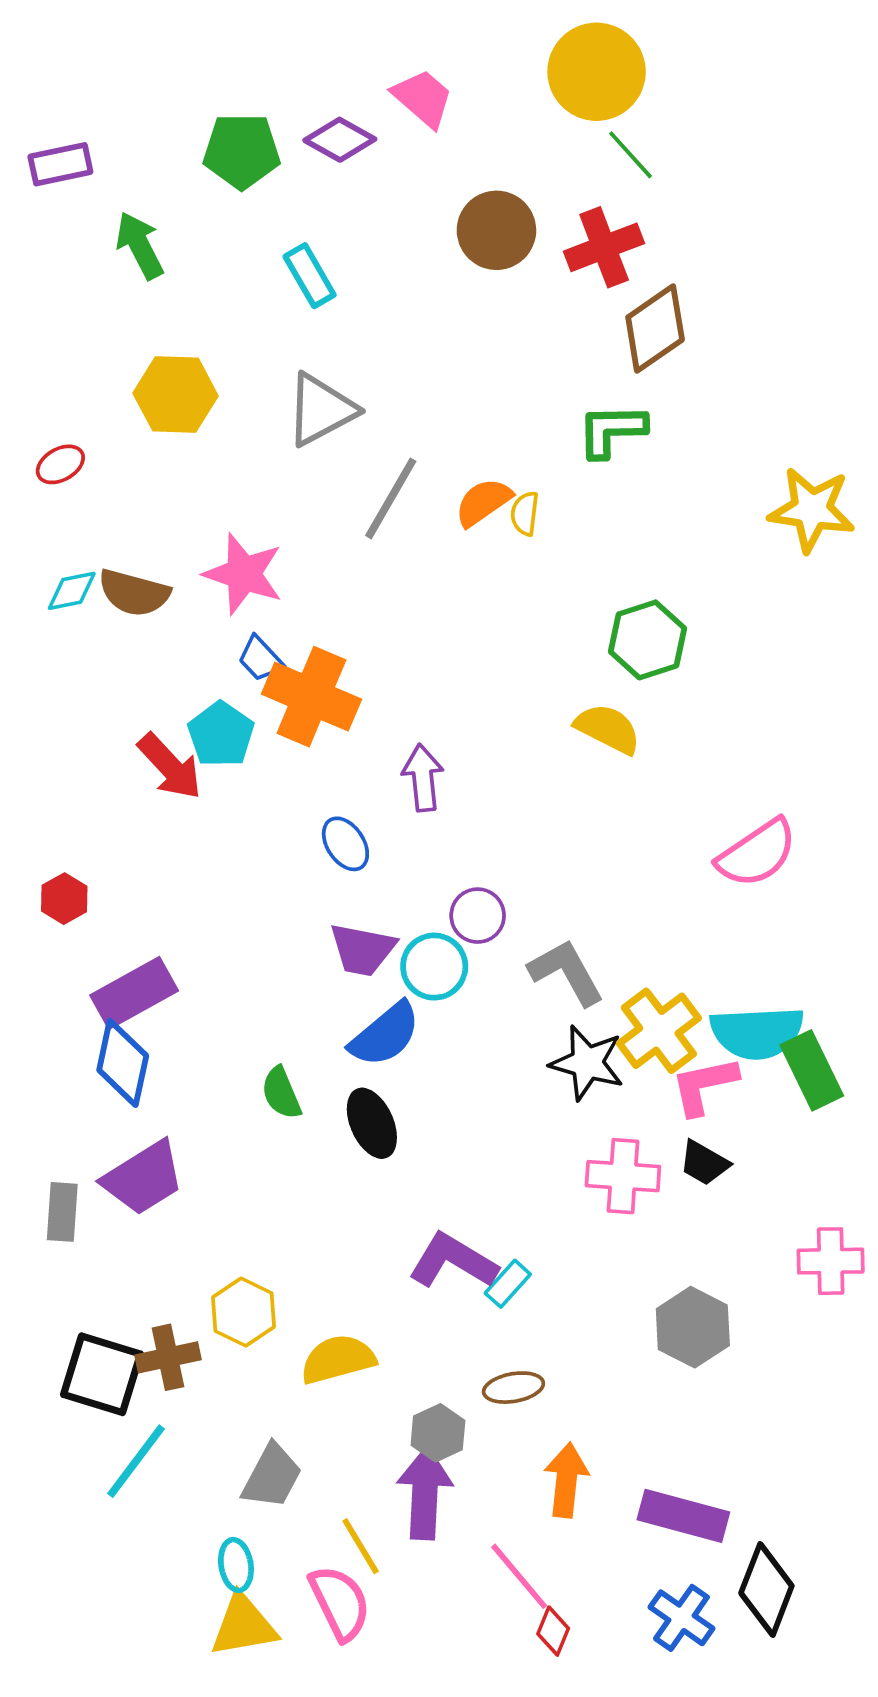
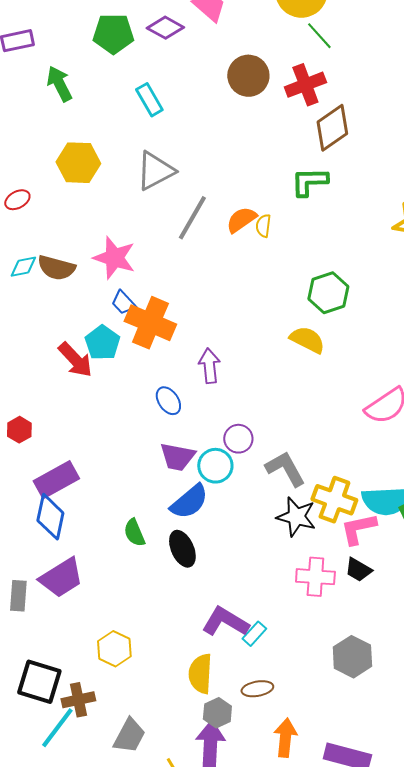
yellow cross: (659, 1031) -> (334, 500), turned -33
brown cross: (168, 1357) -> (78, 700), moved
yellow semicircle: (338, 1359) -> (200, 674), moved, turned -72

